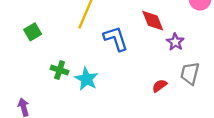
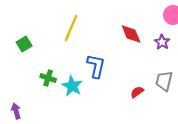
blue L-shape: (116, 39) -> (96, 66), moved, turned 30
purple star: (175, 42) -> (162, 42), moved

